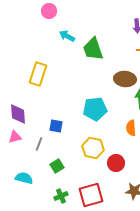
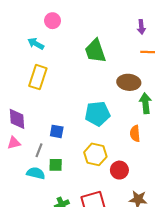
pink circle: (49, 11) -> (53, 21), moved
cyan arrow: (67, 36) -> (36, 44), moved
green square: (57, 166) -> (56, 165), moved, turned 32
cyan semicircle: (24, 178) -> (36, 173), moved

